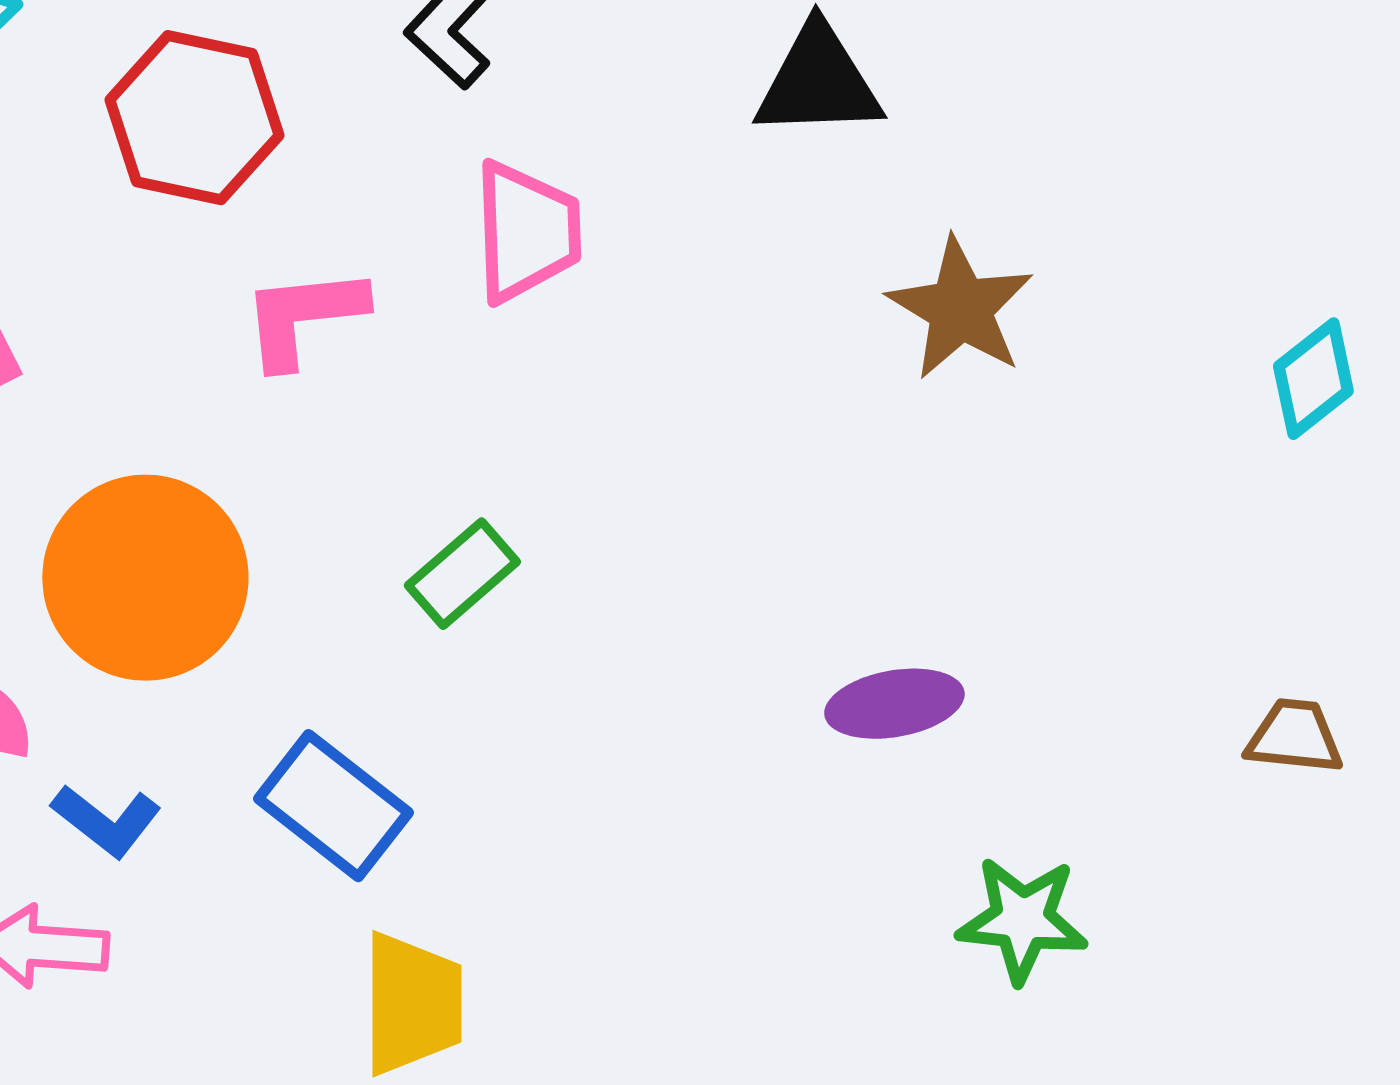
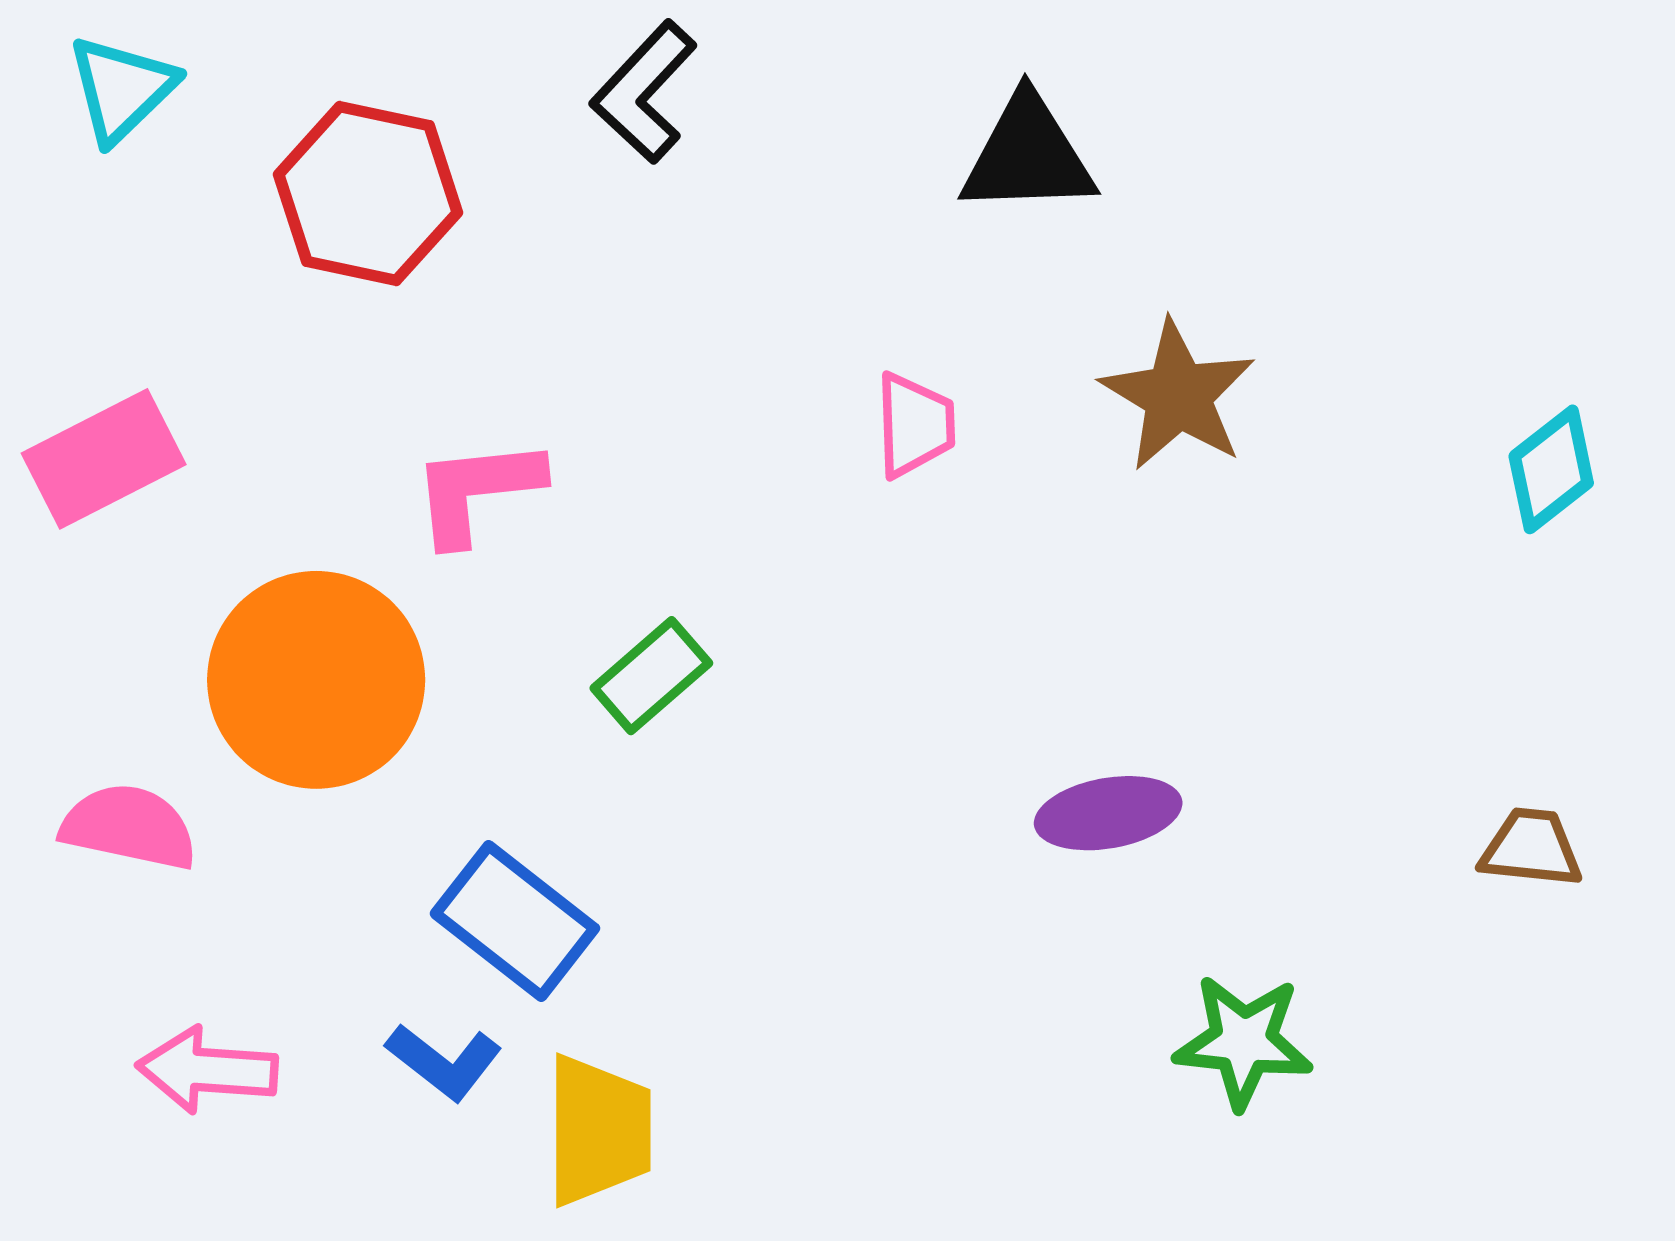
pink trapezoid: (526, 232) -> (915, 425), moved, size x0.7
pink L-shape: (303, 317) -> (477, 491), moved
blue L-shape: (106, 821) -> (444, 1062), moved

